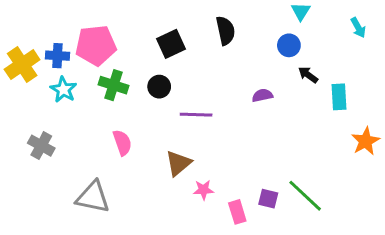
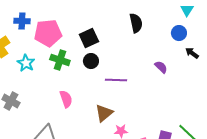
black square: (171, 44) -> (89, 38), moved
blue cross: (57, 56) -> (22, 21), moved
purple semicircle: (262, 95) -> (161, 67), turned 56

